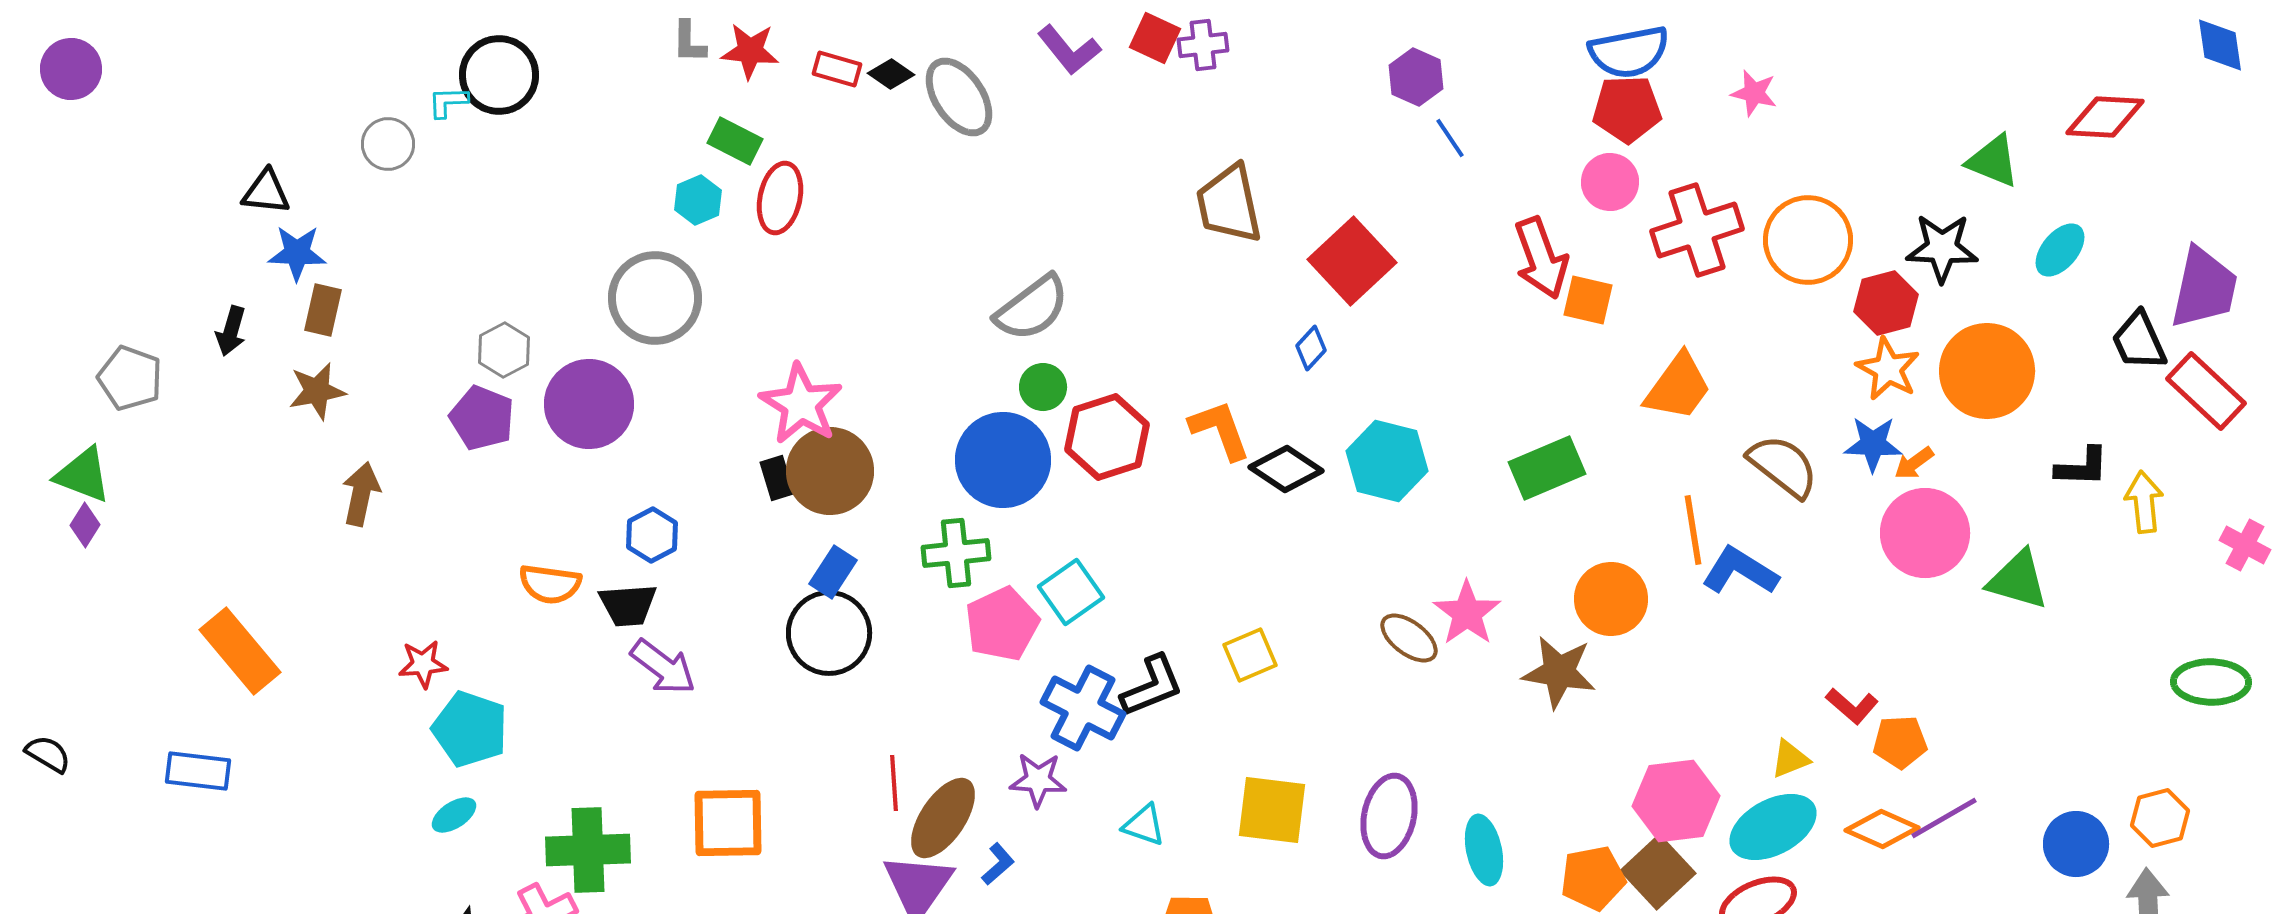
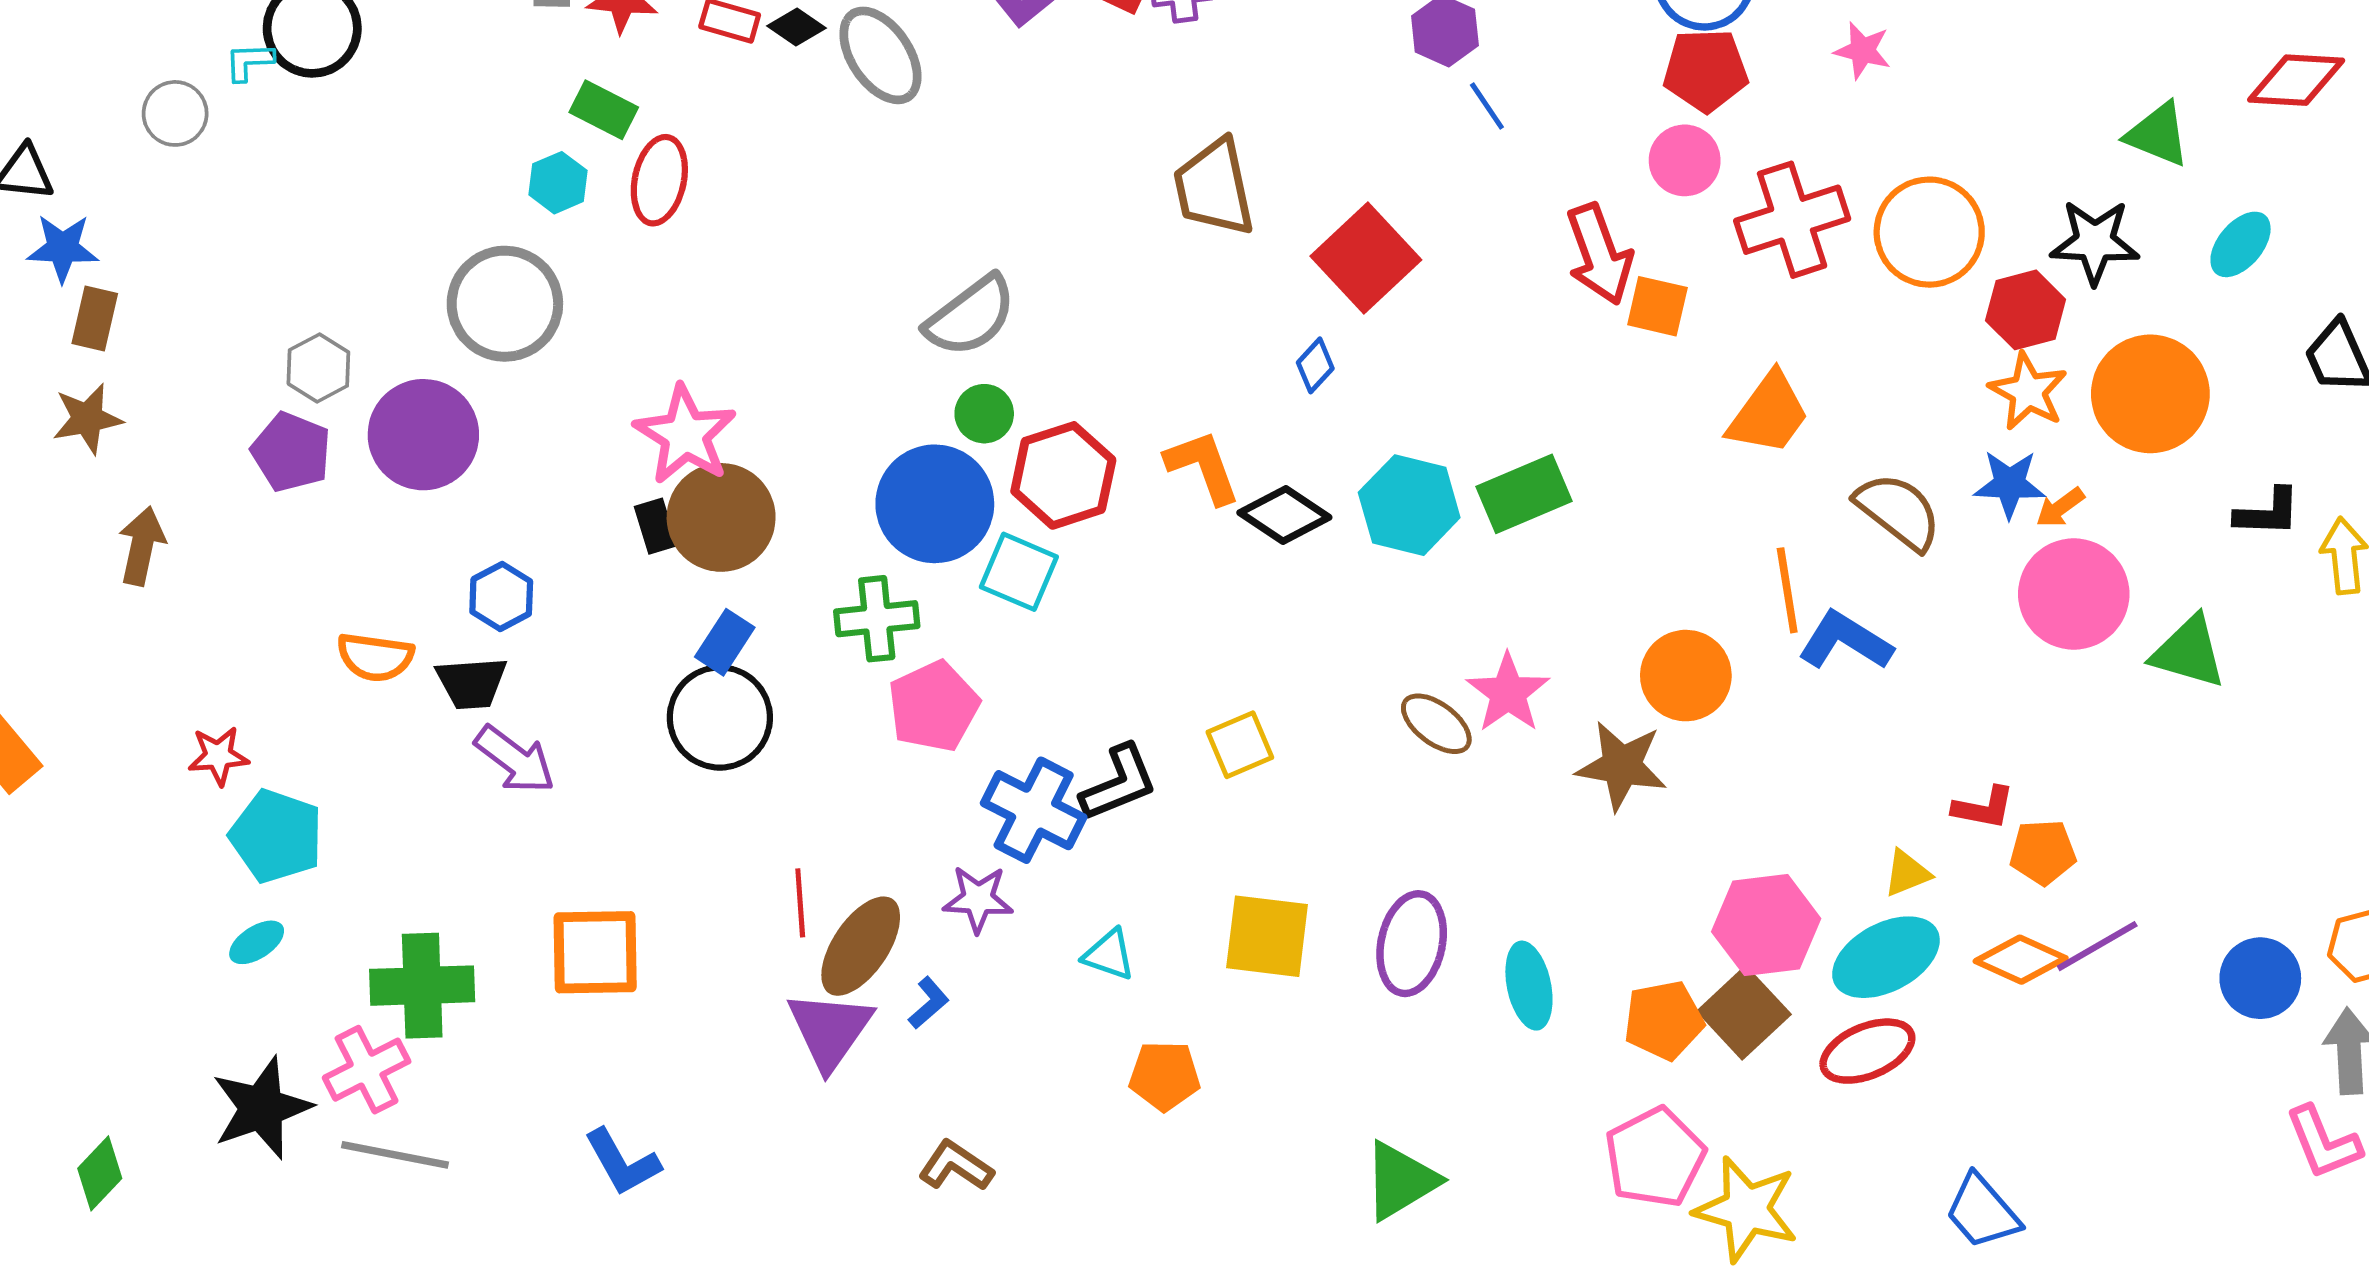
green rectangle: (1547, 468) -> (1524, 494), moved
cyan square: (1071, 592) -> (1019, 572), moved, turned -32
red L-shape: (1852, 706) -> (1984, 808), turned -30

